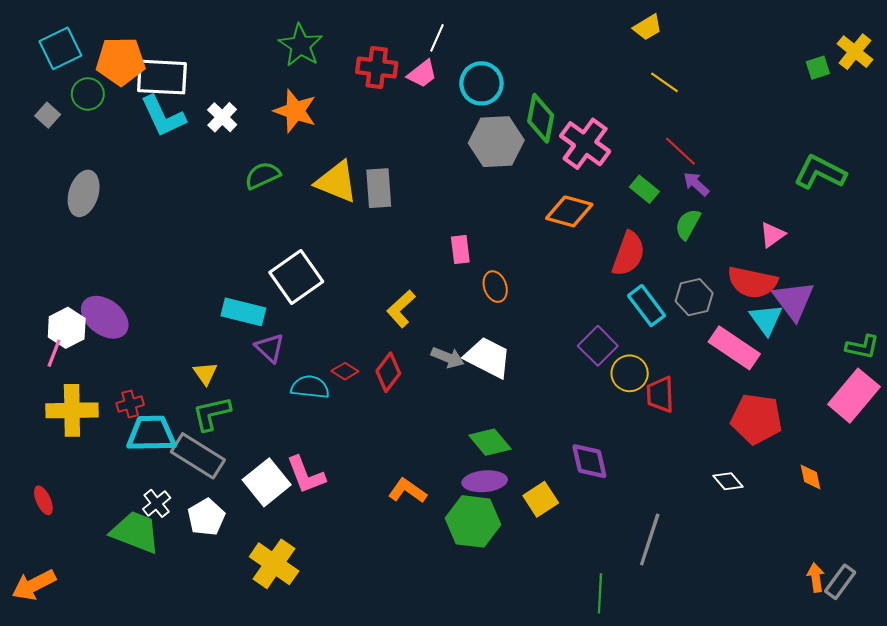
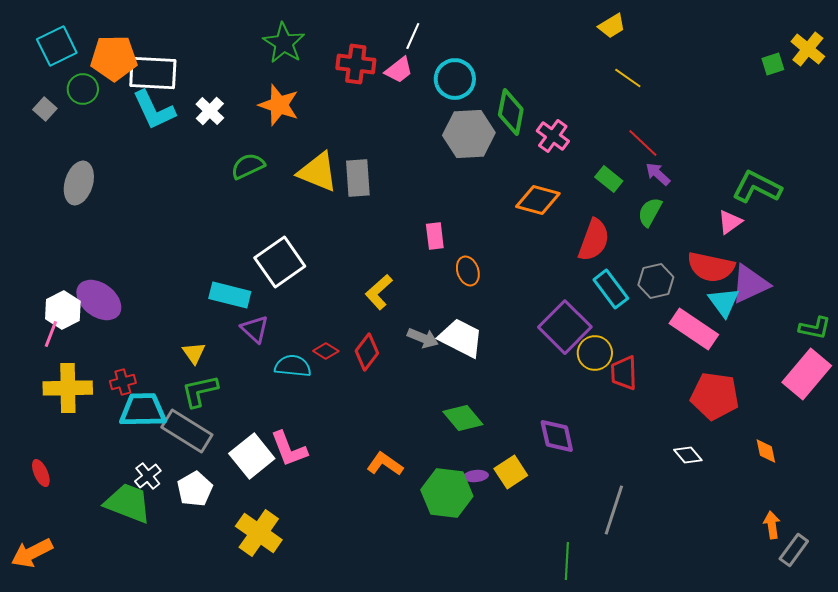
pink cross: (585, 144) -> (553, 136), size x0.7
green L-shape: (820, 172) -> (757, 187), moved
purple triangle: (794, 300) -> (750, 284), turned 42
purple square: (598, 346) -> (565, 327), size x1.4
purple ellipse: (485, 481) -> (476, 476), moved, size x0.6
orange arrow: (816, 578) -> (772, 525), moved

